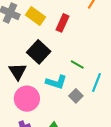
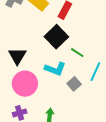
black square: (39, 52) -> (56, 37), moved

